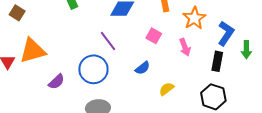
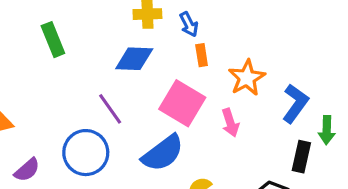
pink square: (154, 36) -> (182, 103), size x1.8
black rectangle: (217, 61) -> (301, 157), moved
blue semicircle: (143, 68) -> (163, 153), size x1.8

